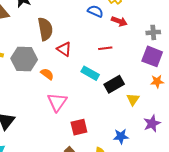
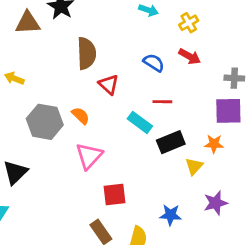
blue semicircle: (95, 11) -> (154, 63), moved
red line: (105, 48) -> (162, 102), moved
purple square: (152, 56) -> (228, 111), turned -30
gray hexagon: (24, 59) -> (45, 122), moved
orange star: (157, 81) -> (214, 144), moved

